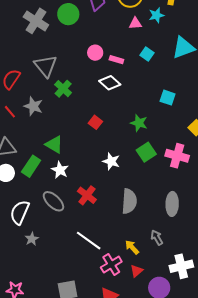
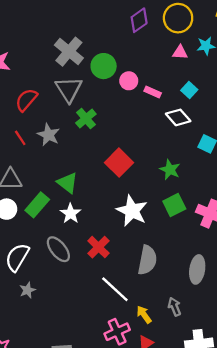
green circle: (68, 14) -> (104, 66), moved
gray cross: (36, 21) -> (69, 52), moved
white diamond: (110, 83) -> (178, 117), moved
red square: (95, 122) -> (119, 163), size x1.6
white star: (111, 161) -> (132, 211), size x1.5
white line: (89, 241) -> (115, 289), moved

